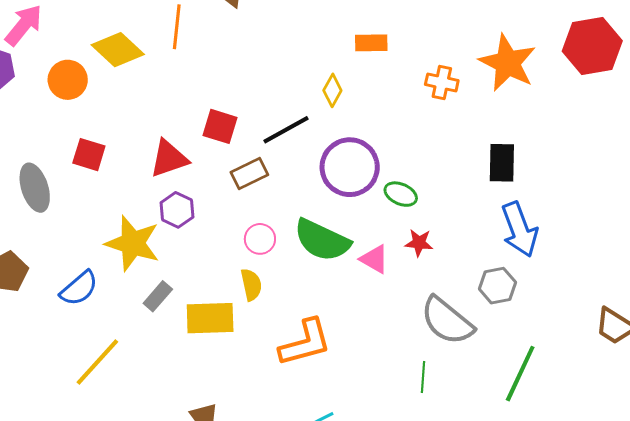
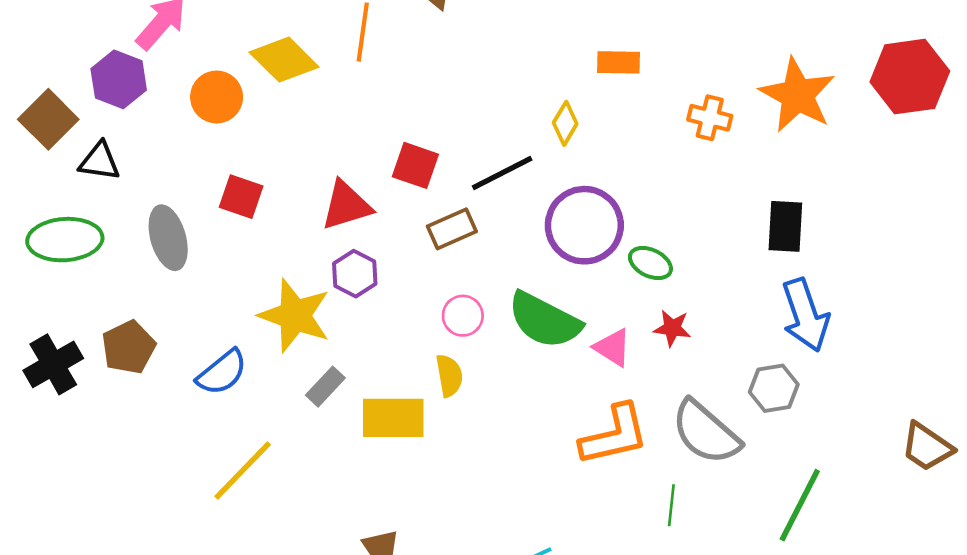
orange L-shape: (305, 343) -> (614, 435), moved

